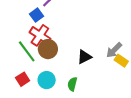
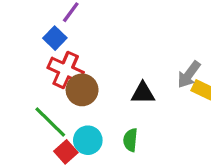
green line: (27, 51) -> (50, 122), moved
black triangle: (84, 57) -> (143, 93), turned 35
red square: (23, 79) -> (66, 152), moved

